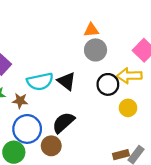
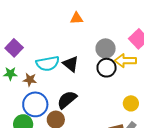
orange triangle: (91, 30) -> (77, 18), moved
gray circle: (96, 50) -> (106, 48), moved
yellow circle: (128, 108) -> (131, 103), moved

